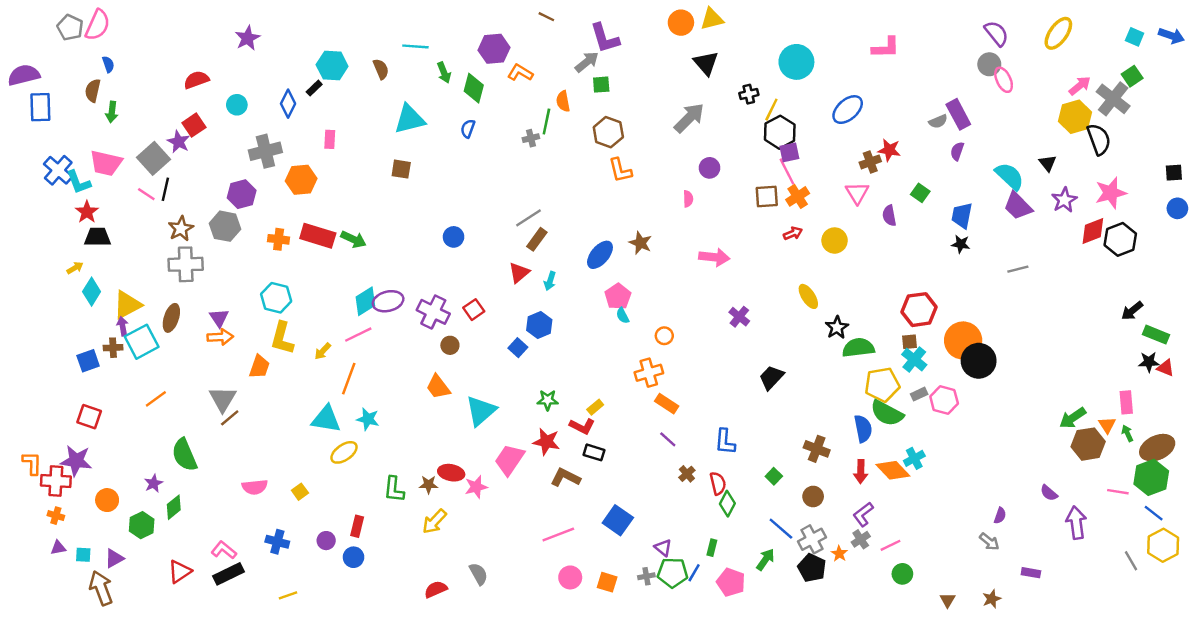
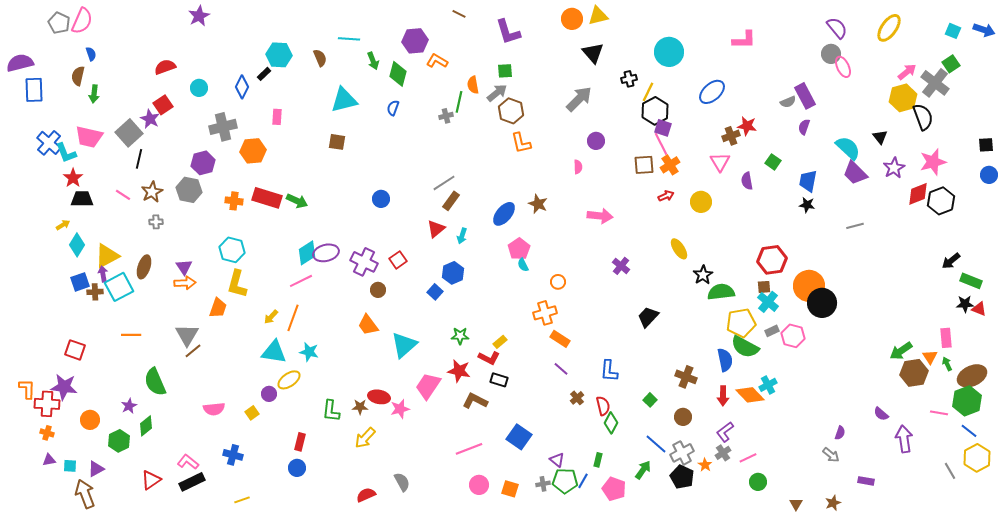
purple star: (248, 38) -> (199, 16), moved
gray arrow: (587, 62) -> (497, 93), moved
purple square: (789, 152) -> (663, 128), turned 30
pink line: (146, 194) -> (123, 195), moved
gray cross: (186, 264) -> (156, 222), size x0.5
yellow arrow: (323, 351) -> (271, 317), moved
blue square: (88, 361) -> (80, 282), moved
orange line: (156, 399) -> (131, 335), turned 36
purple circle: (326, 541) -> (269, 394), moved

